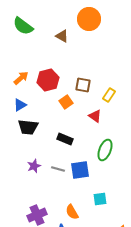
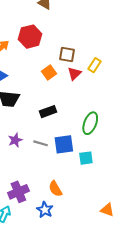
red hexagon: (48, 80) -> (30, 37), moved
red triangle: (95, 116) -> (74, 74), moved, turned 40
black rectangle: (65, 139) -> (48, 112), turned -42
cyan square: (100, 199) -> (86, 158), moved

